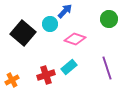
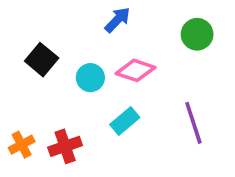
cyan circle: (50, 24) -> (90, 78), moved
black square: (23, 33) -> (42, 60), size x0.7
red cross: (46, 75) -> (65, 146), moved

